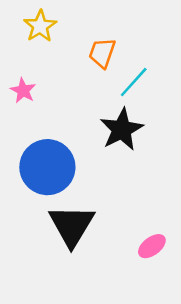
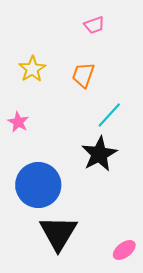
orange trapezoid: (102, 53) -> (83, 75), moved

